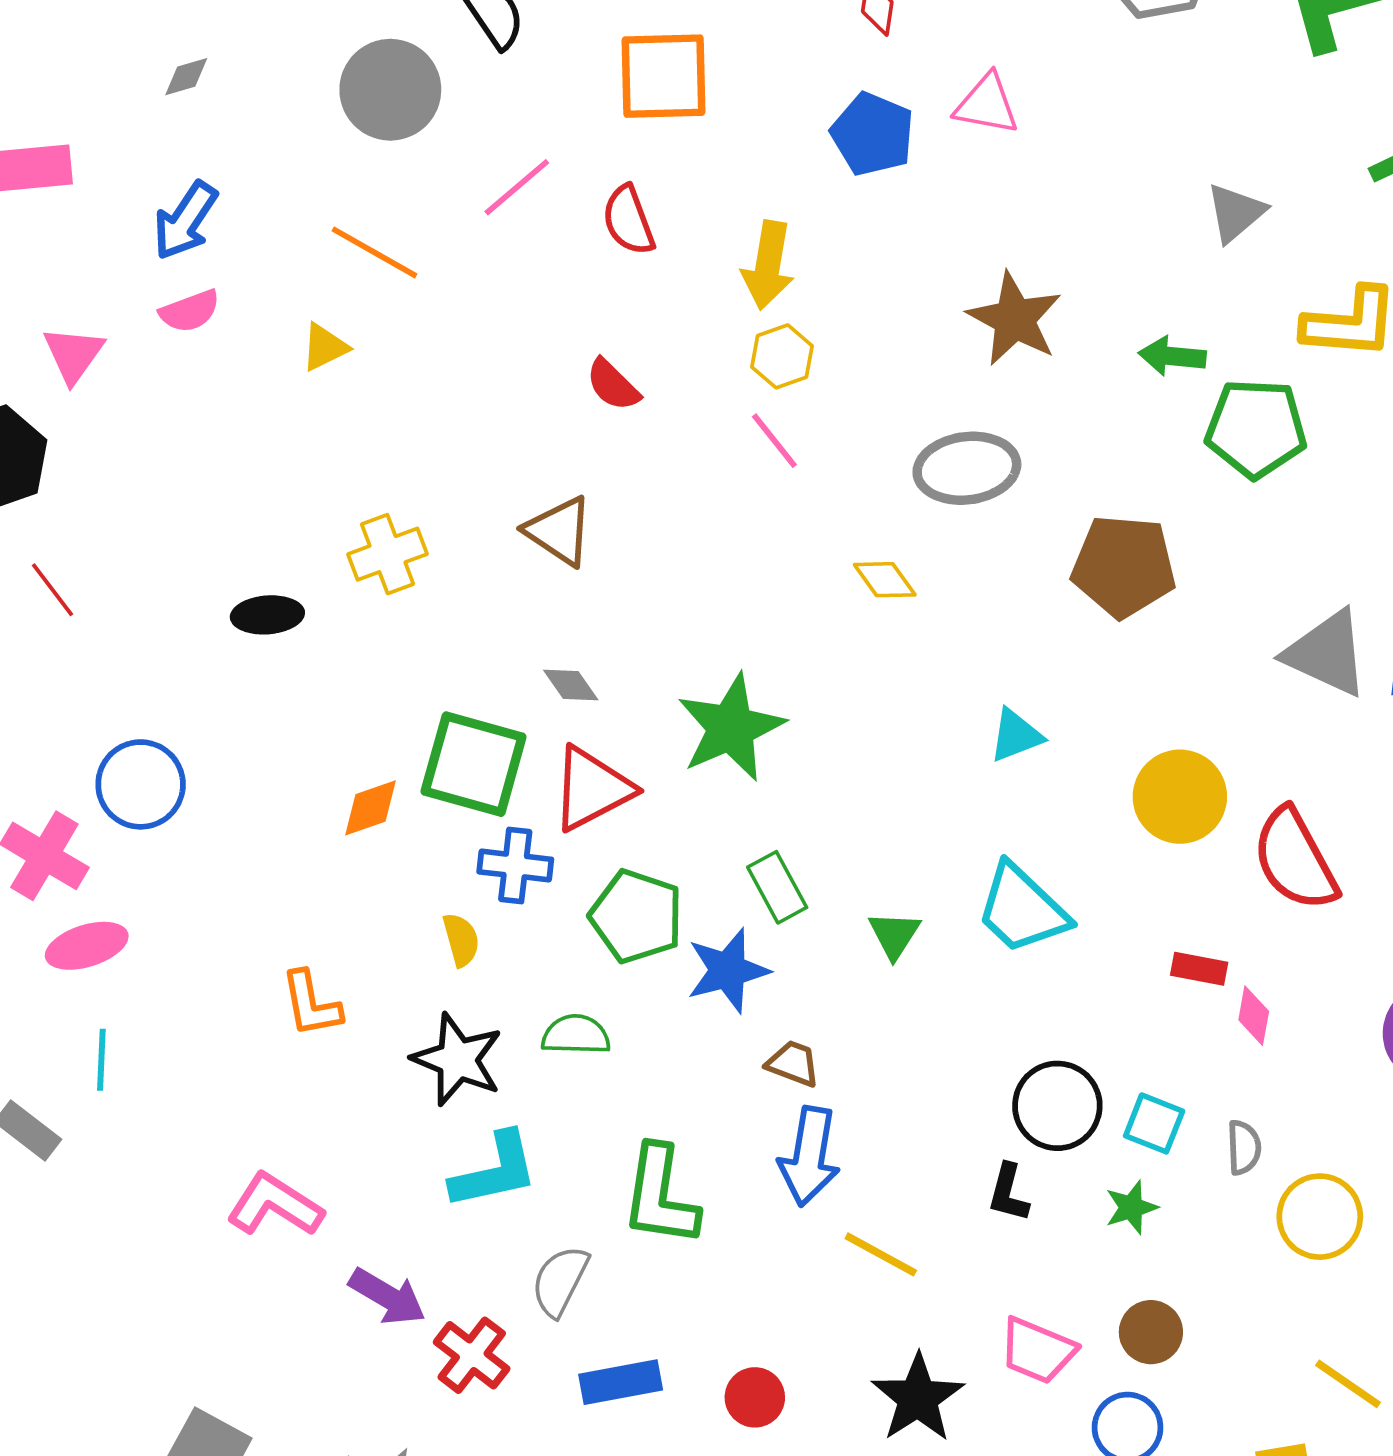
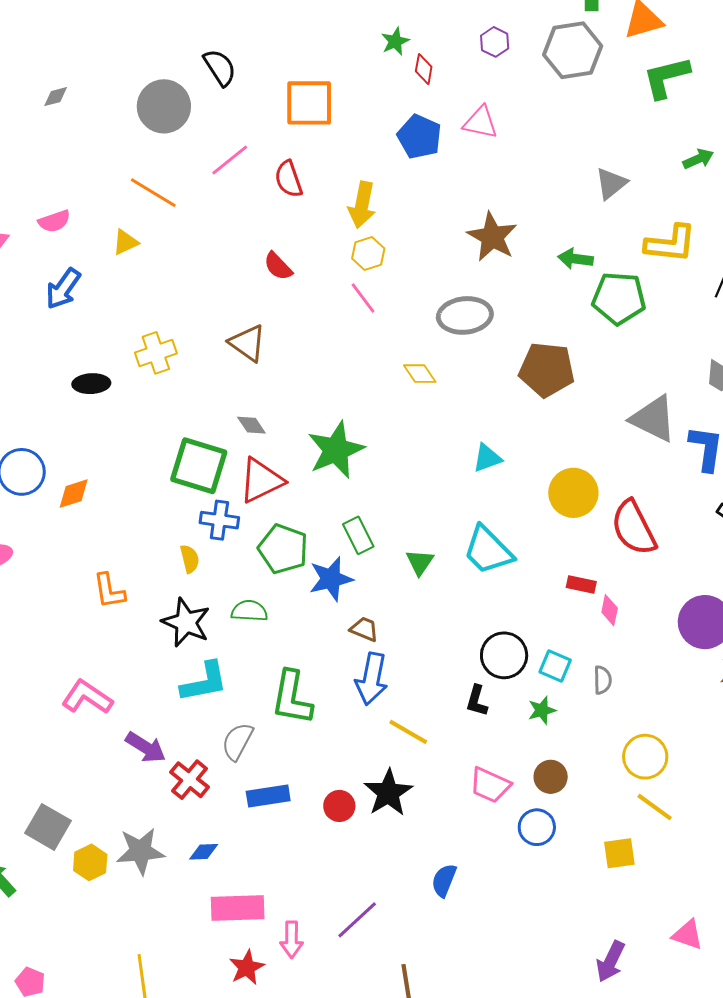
blue arrow: (185, 221) -> (63, 289), moved
orange diamond: (371, 808) -> (74, 494), moved
yellow circle: (1320, 1217) -> (645, 757), moved
black star: (918, 1398) -> (388, 793), moved

